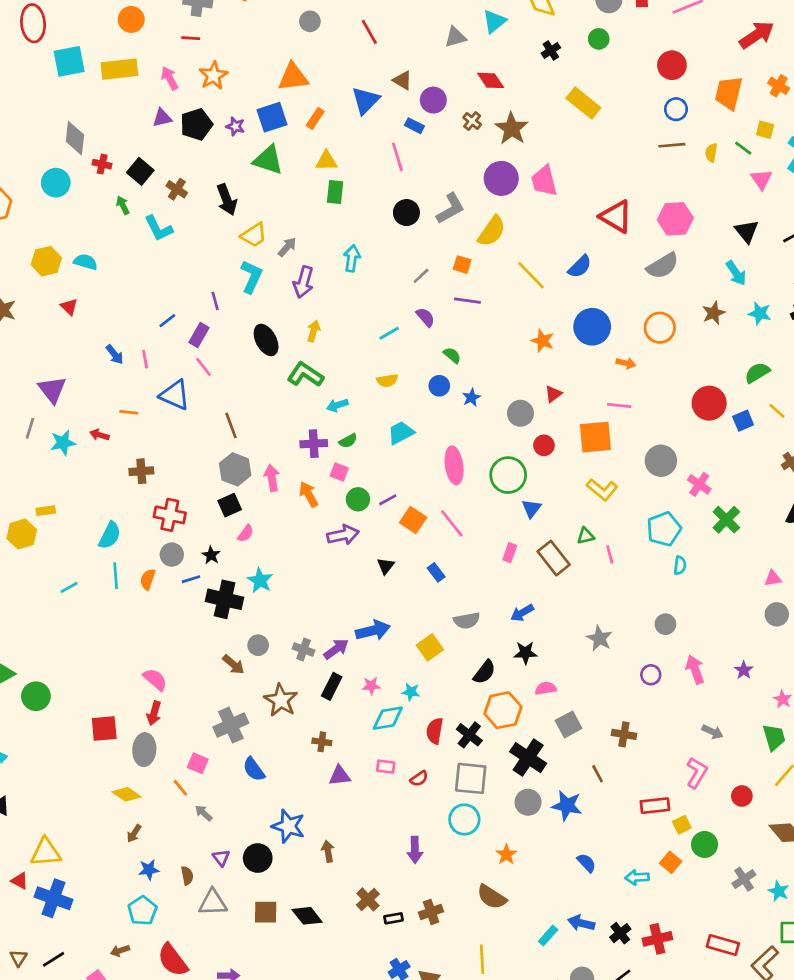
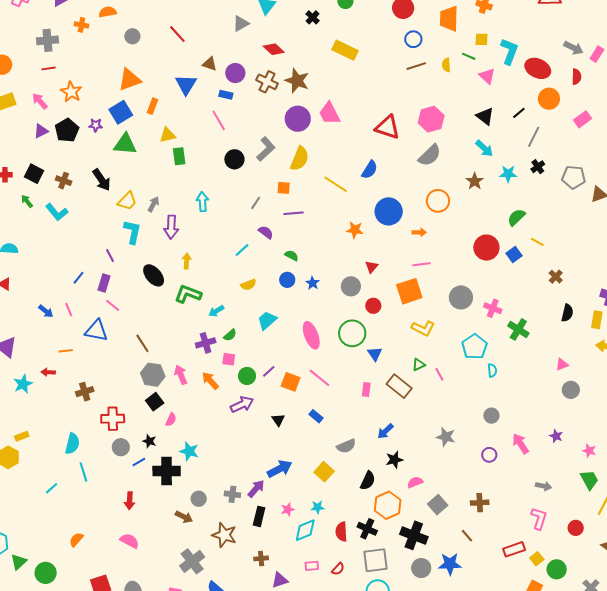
brown cross: (472, 121) -> (267, 82), size x1.5
orange semicircle: (148, 579) -> (76, 540), moved, turned 35
red arrow: (154, 713) -> (130, 501), moved

